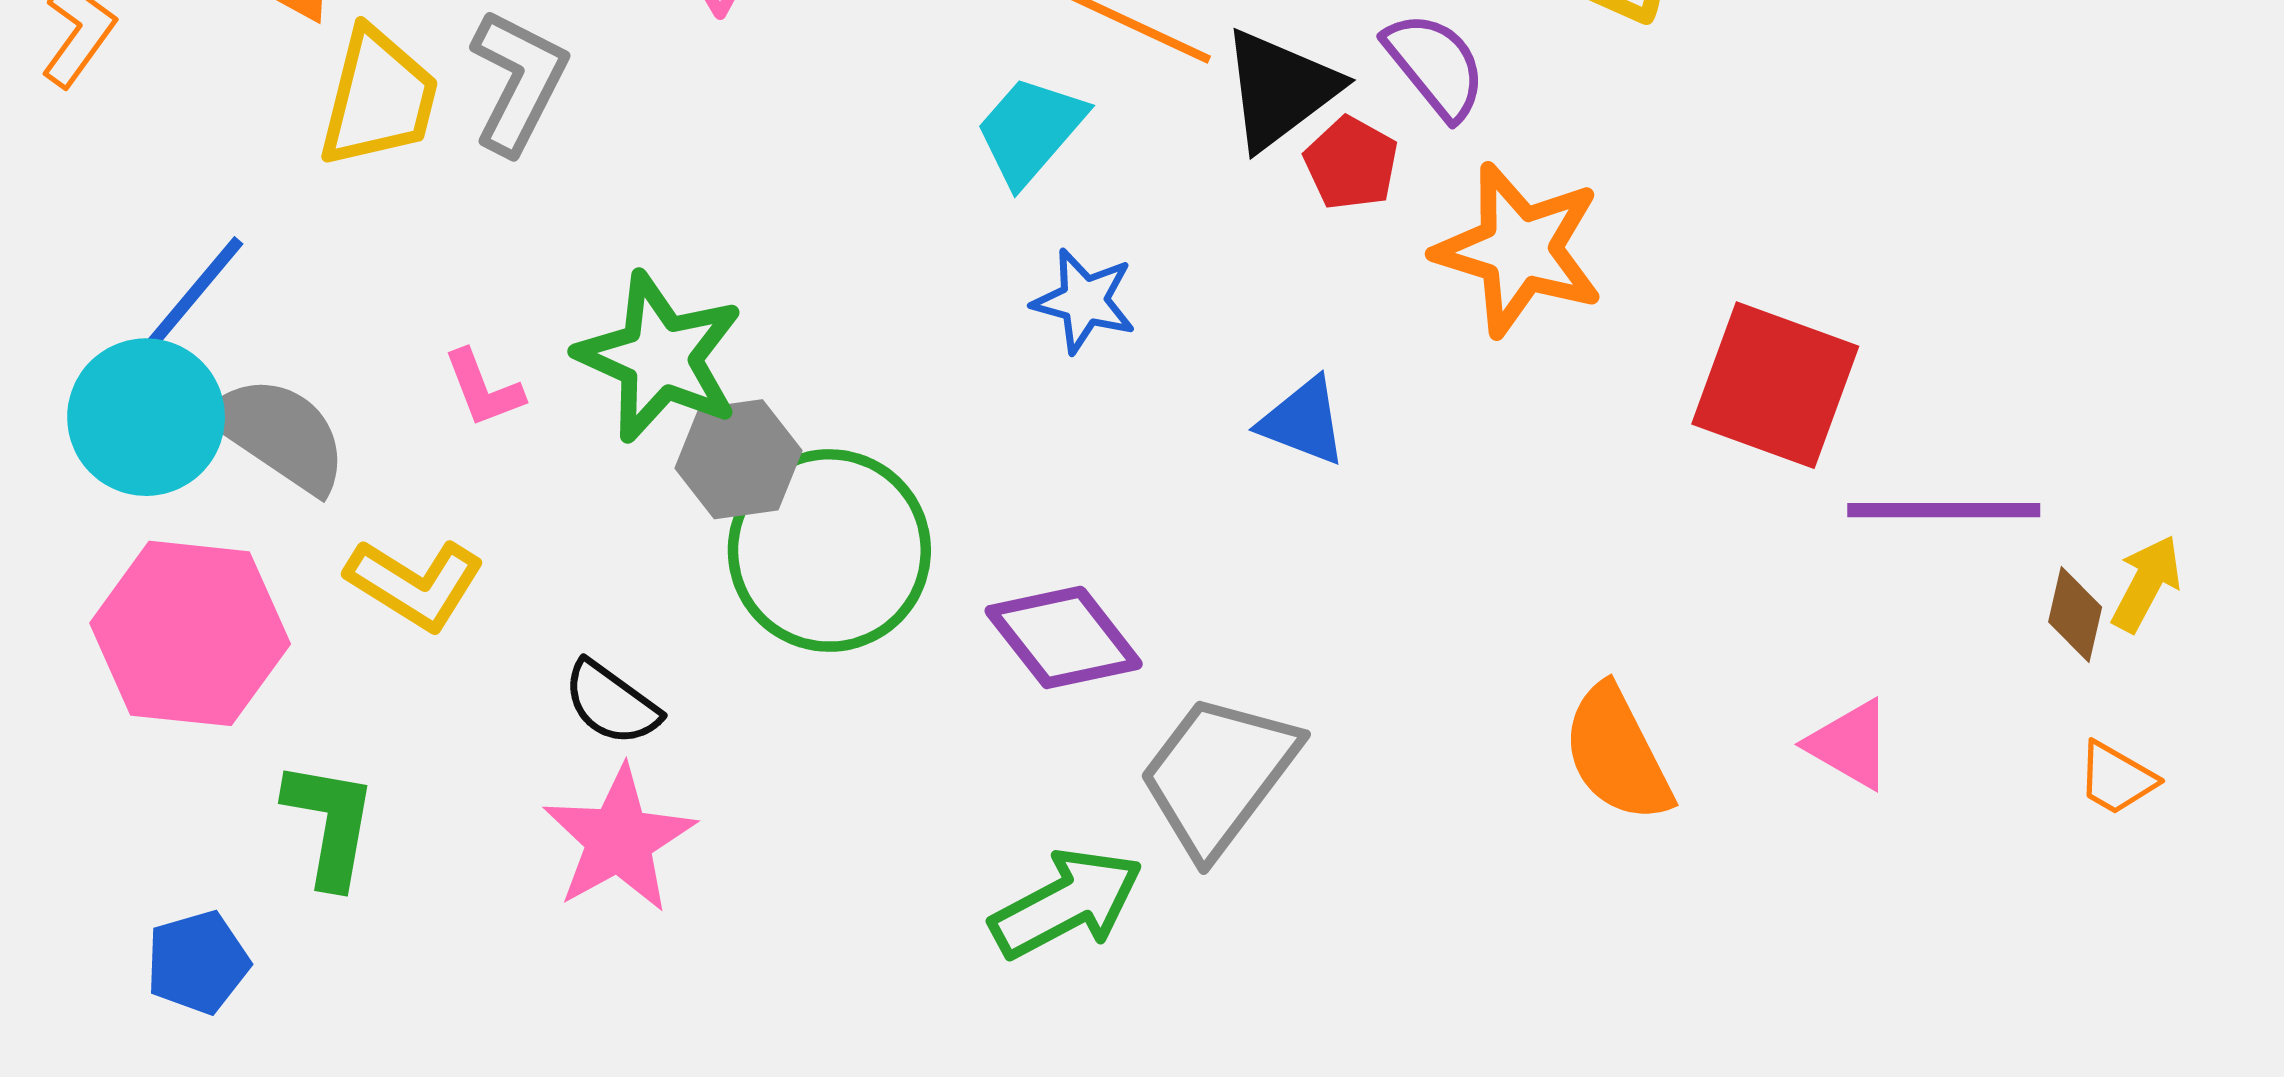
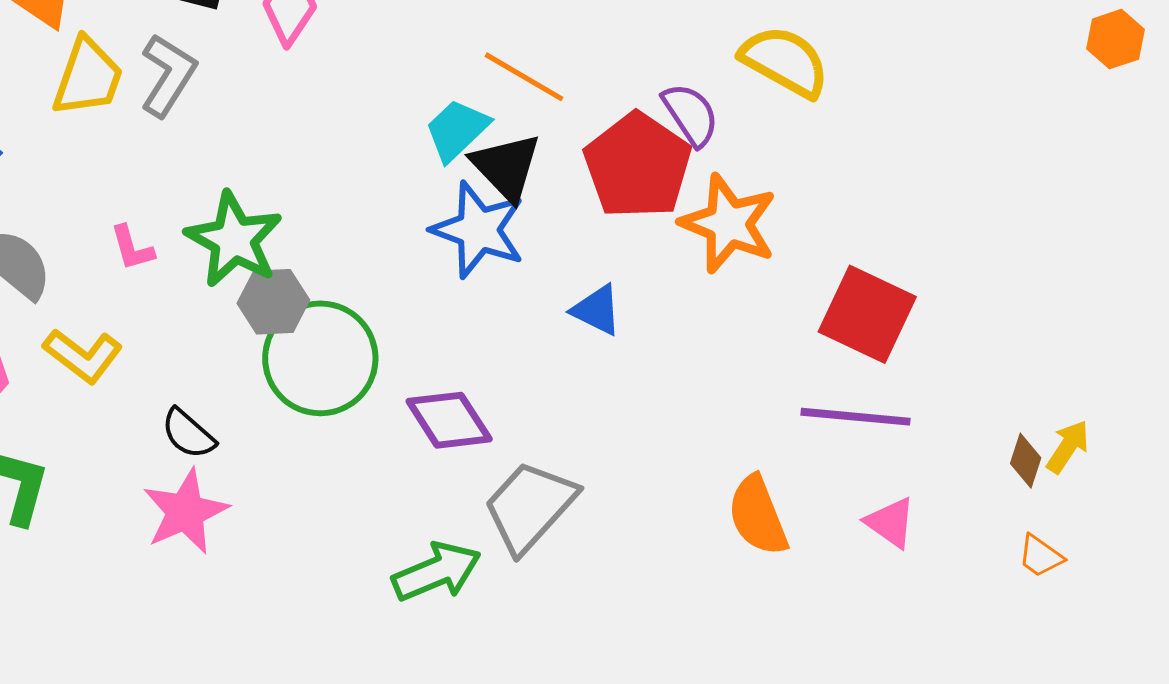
black triangle: (1280, 89) -> (506, 167), moved, turned -42
red pentagon: (1351, 163) -> (638, 166), size x2.0
blue star: (1084, 301) -> (478, 230), size x1.6
purple line: (1944, 510) -> (855, 417), moved

